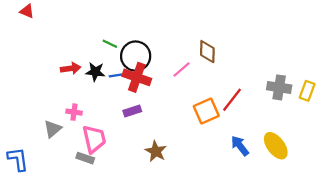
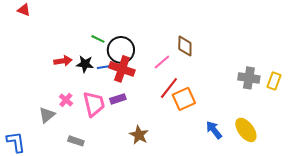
red line: (232, 100) -> (169, 88), moved
pink cross: (74, 112) -> (66, 100), turned 32
pink trapezoid: (94, 139) -> (94, 104), moved

